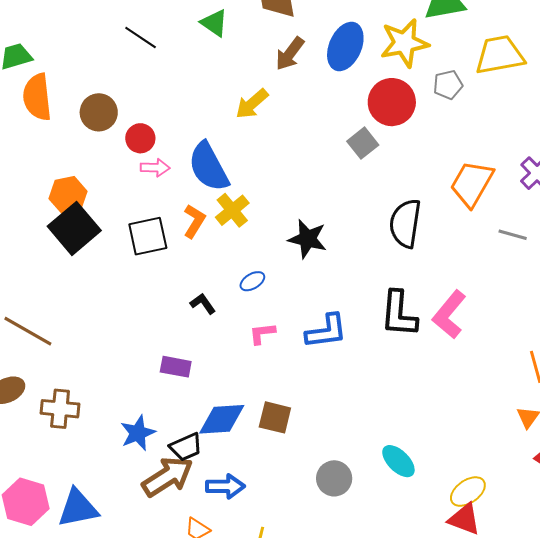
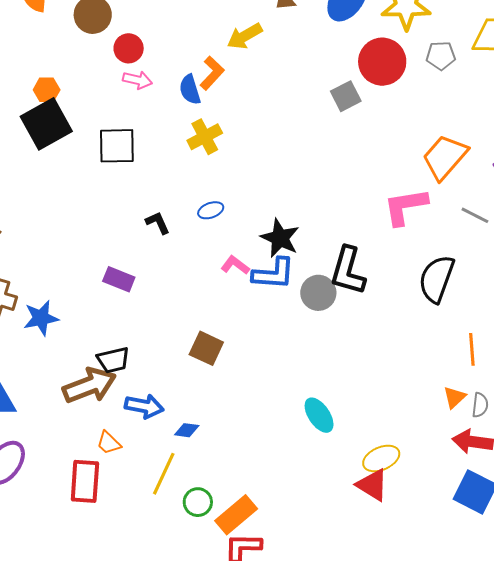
blue semicircle: (209, 167) -> (190, 90), size x0.6
orange hexagon: (68, 195) -> (47, 90), size x0.7
orange L-shape: (194, 221) -> (212, 73), moved
black semicircle: (405, 223) -> (437, 279), moved
black star: (307, 239) -> (280, 238), moved
pink L-shape: (449, 314) -> (405, 207), moved, turned 30
pink L-shape: (262, 333) -> (235, 265), moved, turned 32
blue diamond: (222, 419) -> (187, 430), moved, size x0.5
blue star: (138, 433) -> (41, 318), moved
gray circle: (334, 478) -> (318, 293), moved

